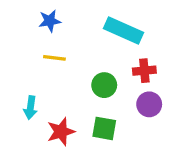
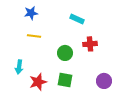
cyan rectangle: (123, 31) -> (77, 19), size x0.6
purple circle: (149, 104) -> (104, 81), moved

